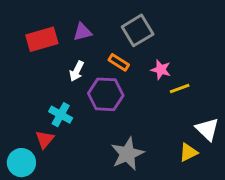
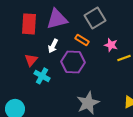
purple triangle: (82, 32) -> (57, 19), size x1.6
red rectangle: (42, 39) -> (29, 24), turned -70
red triangle: (45, 139) -> (31, 60), moved

